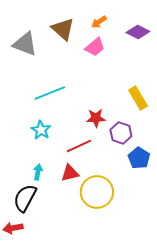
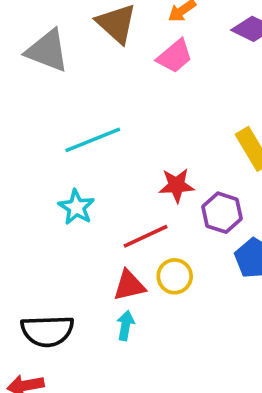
cyan arrow: (38, 172) -> (126, 325), moved
yellow circle: (97, 192) -> (175, 276), moved, size x0.6
black semicircle: (25, 198) -> (47, 331), turned -120

